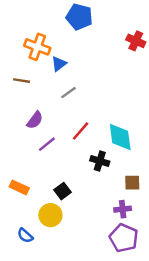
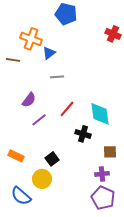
brown line: (22, 81) -> (13, 60), moved
gray line: (68, 93) -> (57, 77), turned 32
blue semicircle: (25, 236) -> (21, 196), size x1.5

